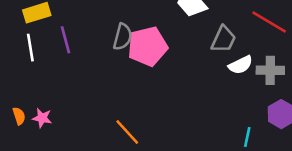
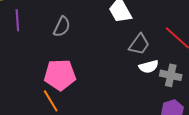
pink pentagon: (148, 46) -> (60, 75), moved

